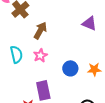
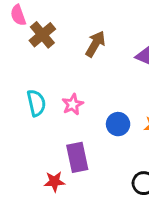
brown arrow: (40, 30) -> (95, 44), moved

